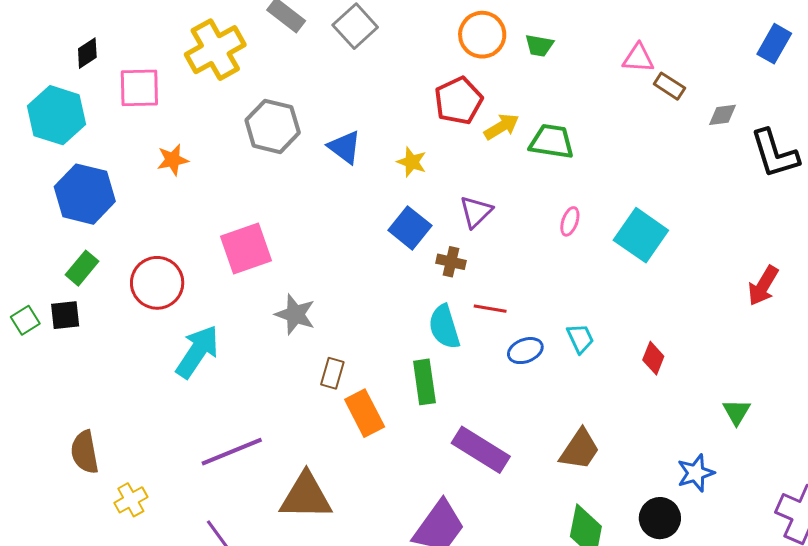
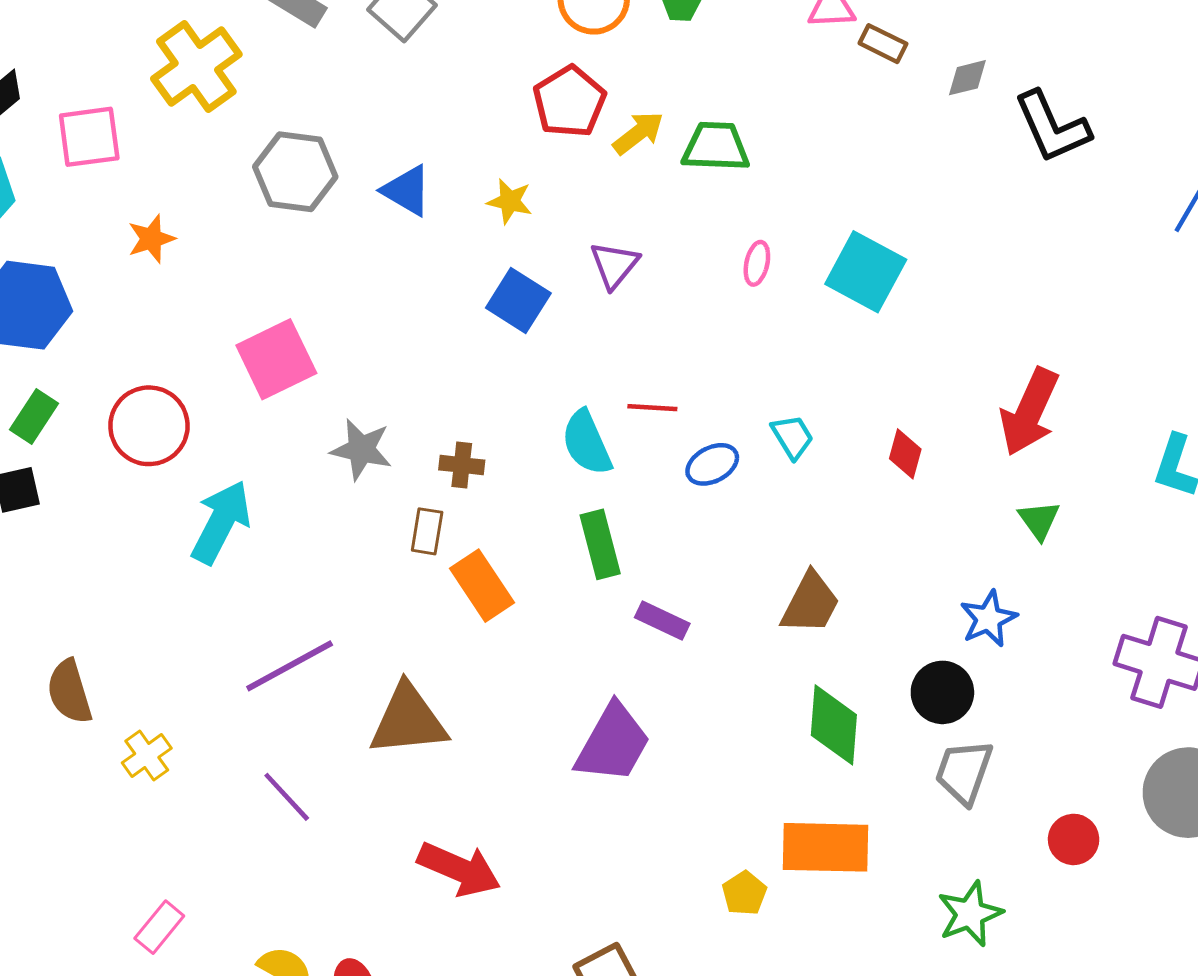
brown cross: (451, 262) -> (462, 465), moved
red arrow: (763, 286) -> (1029, 412), moved, size x1.4
green rectangle: (424, 382) -> (600, 544), moved
purple rectangle: (481, 450) -> (662, 621), size x0.6

